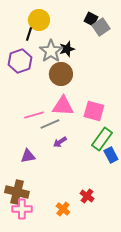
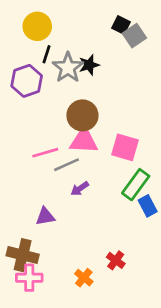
yellow circle: (39, 20) -> (37, 26), moved
black line: (29, 34) -> (47, 54), moved
brown circle: (61, 74) -> (82, 115), moved
purple triangle: (28, 156) -> (45, 217), moved

